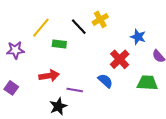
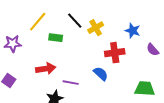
yellow cross: (100, 19) -> (96, 28), moved
red cross: (120, 59) -> (115, 53), turned 36
green trapezoid: (147, 83) -> (145, 89), moved

